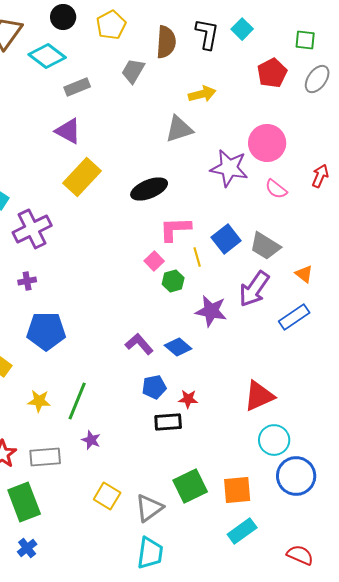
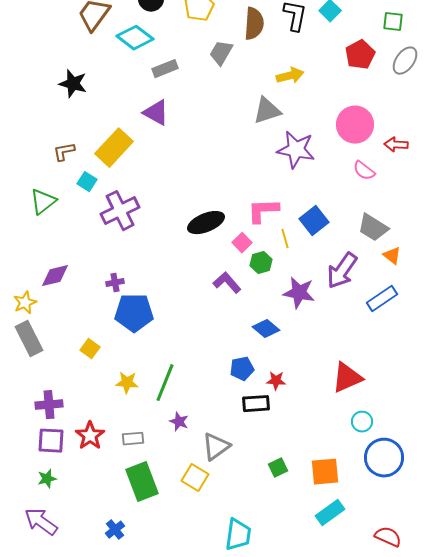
purple star: (229, 168) -> (296, 150), moved
red arrow: (320, 176) -> (396, 145), moved, turned -110
yellow rectangle: (82, 177) -> (114, 148), moved
black ellipse: (149, 189) -> (206, 223), moved
gray trapezoid: (265, 246) -> (373, 228), moved
purple cross: (27, 281) -> (115, 283), moved
purple L-shape: (139, 344) -> (227, 283), moved
cyan circle: (274, 440) -> (362, 422), size x0.7
gray rectangle: (45, 457) -> (133, 439), size x0.7
green square: (190, 486) -> (278, 468), size x0.6
green rectangle: (24, 502) -> (142, 482), moved
gray triangle: (149, 508) -> (216, 447), moved

